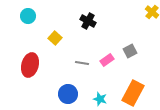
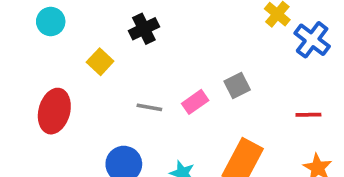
black cross: (88, 21) -> (144, 29), moved, turned 35

